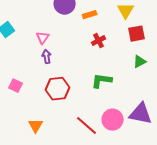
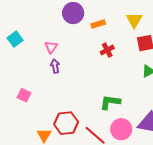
green L-shape: (102, 81) -> (110, 102), moved
red hexagon: (58, 89) -> (66, 123), moved

